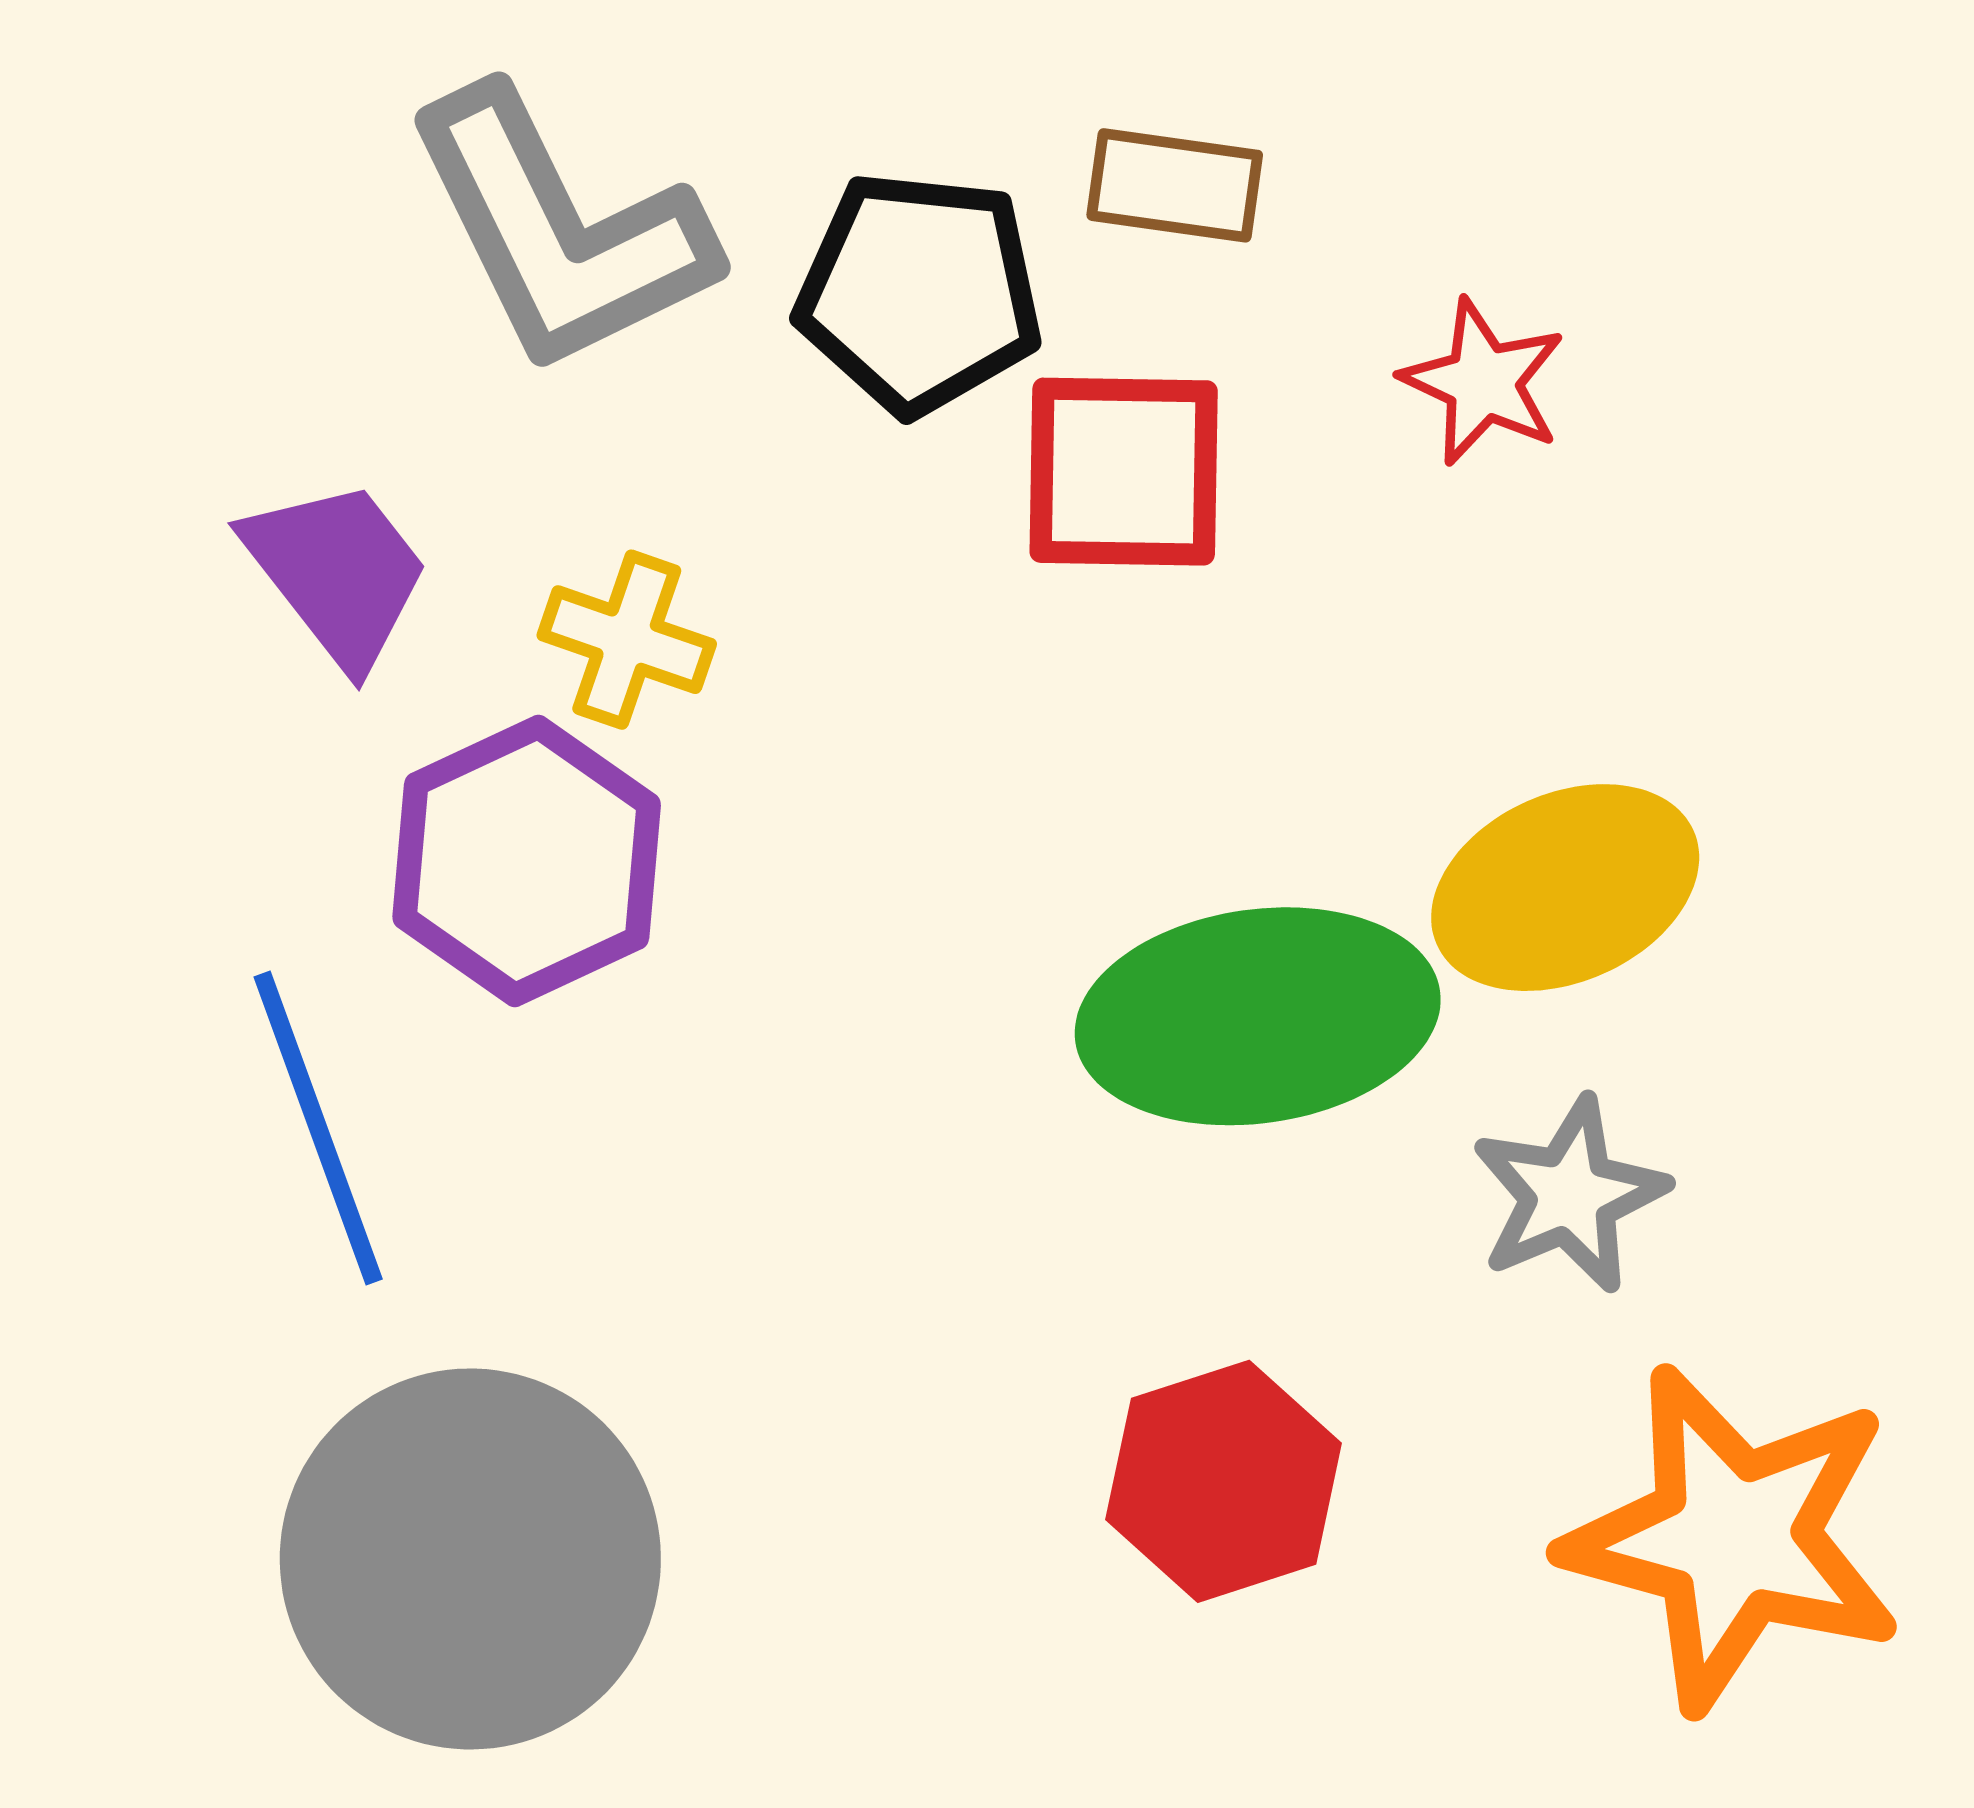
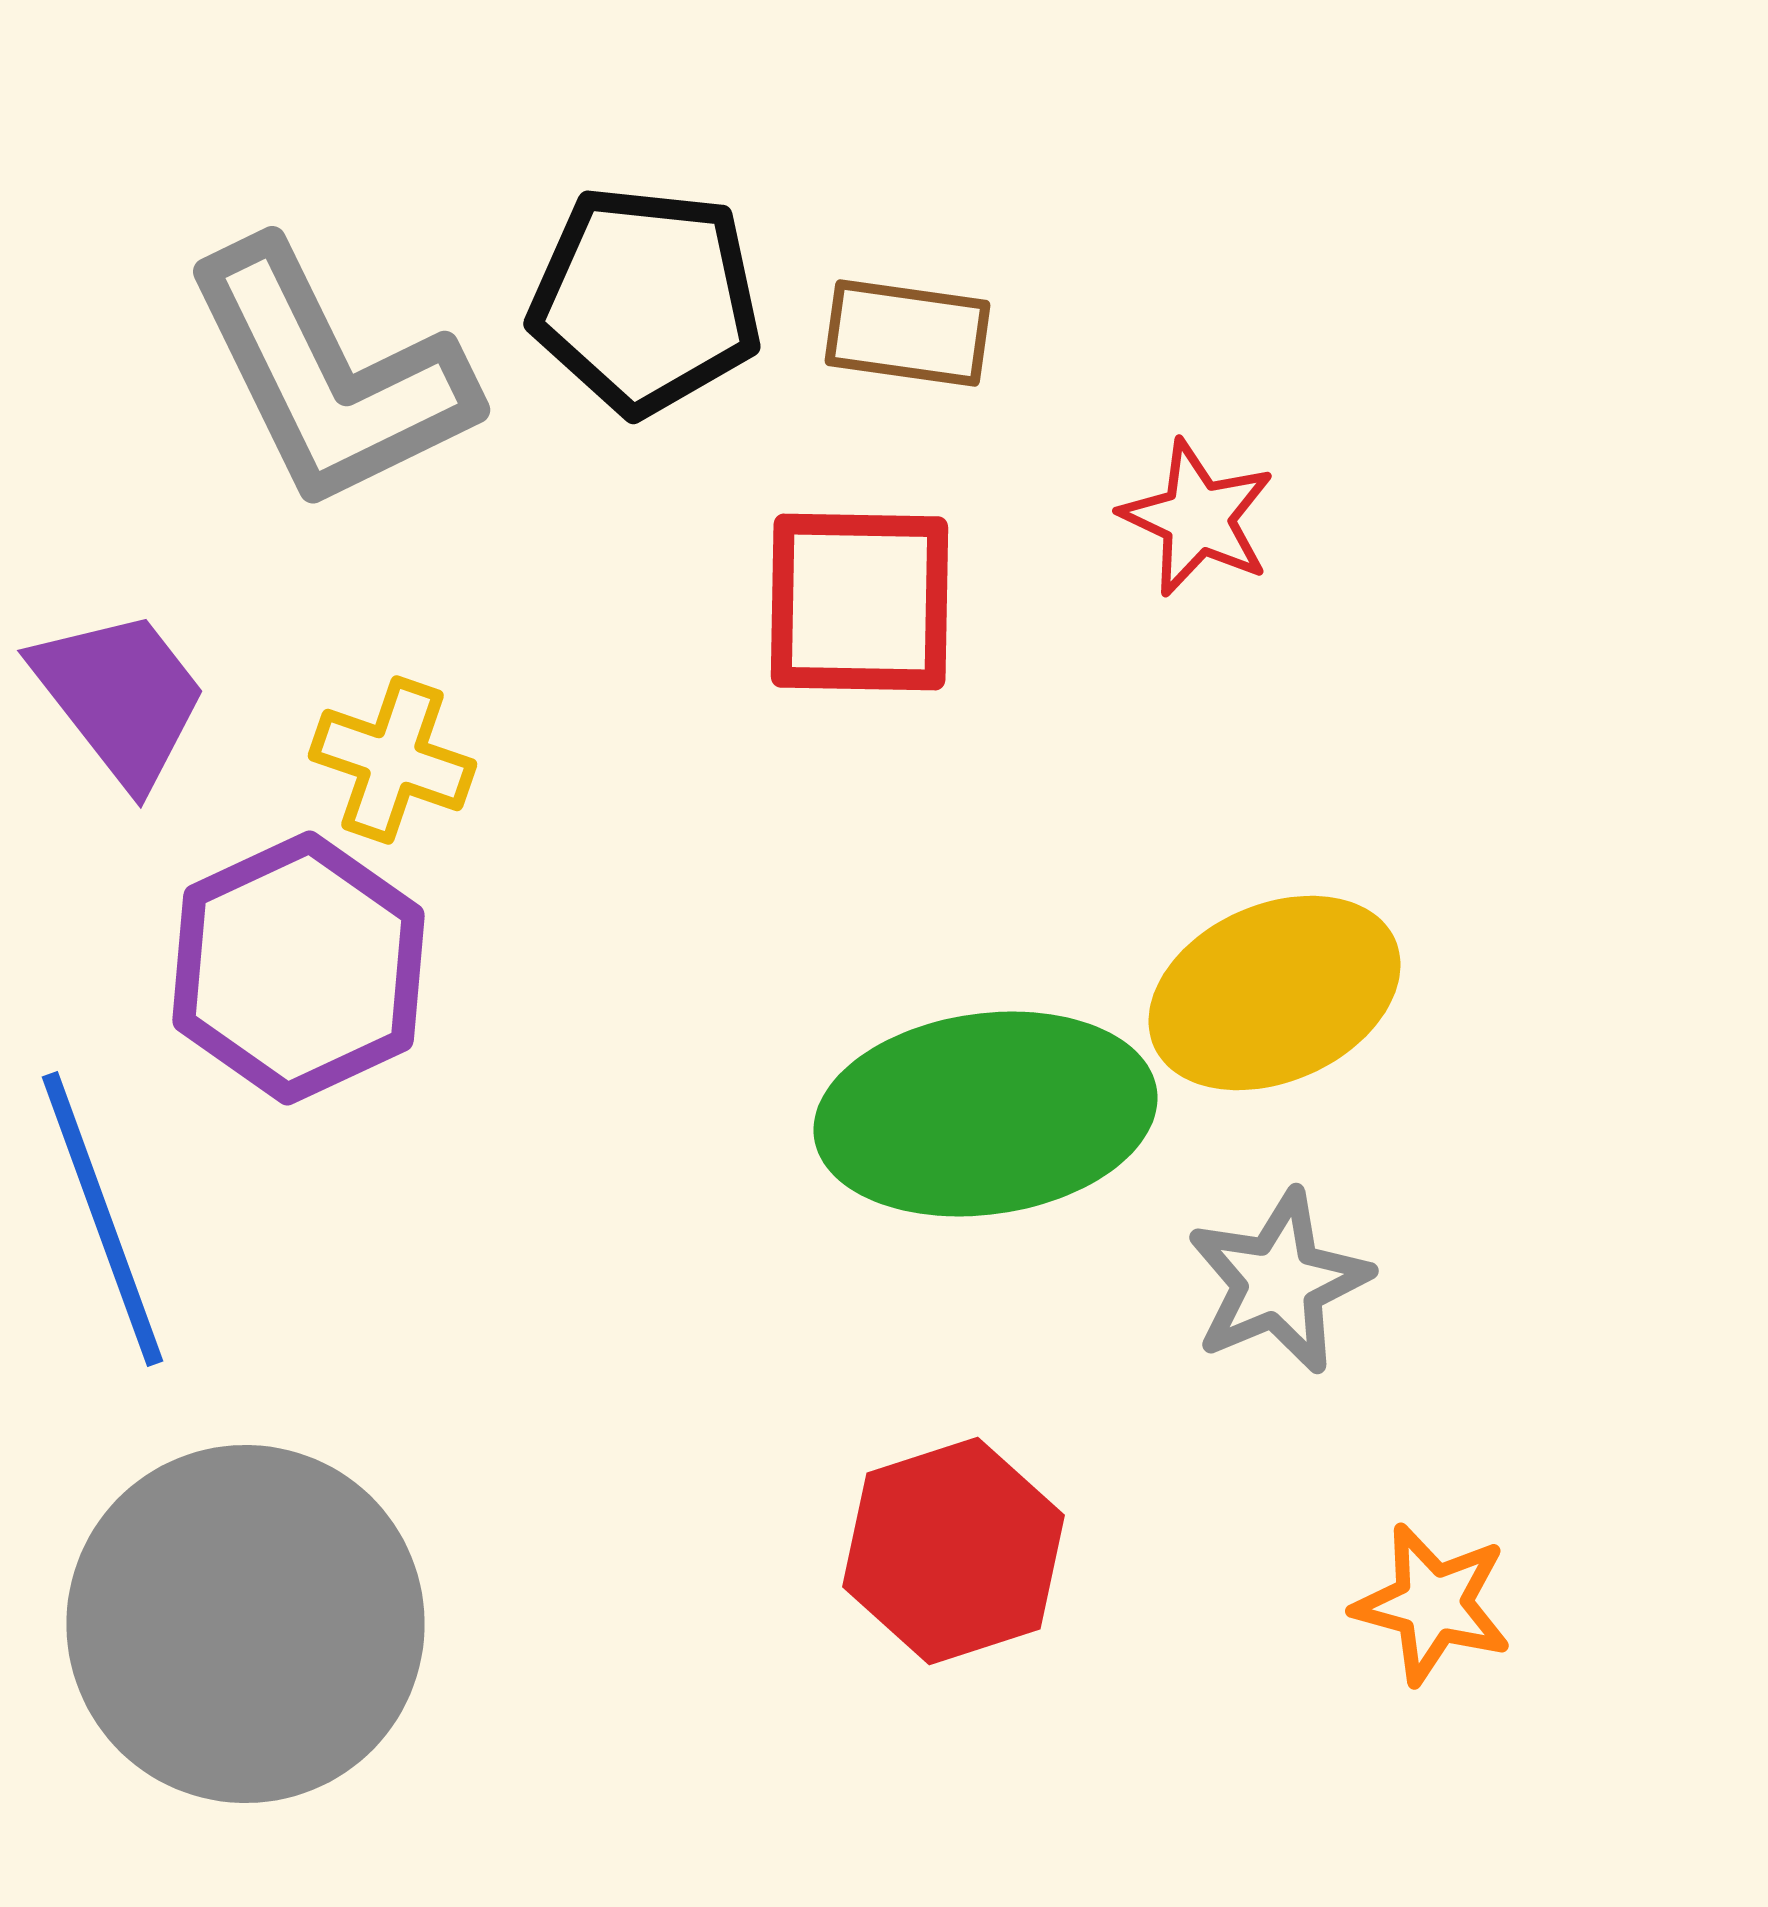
black pentagon: (919, 293) -> (646, 300), moved
orange star: (1733, 1538) -> (1432, 1604), size x0.5

